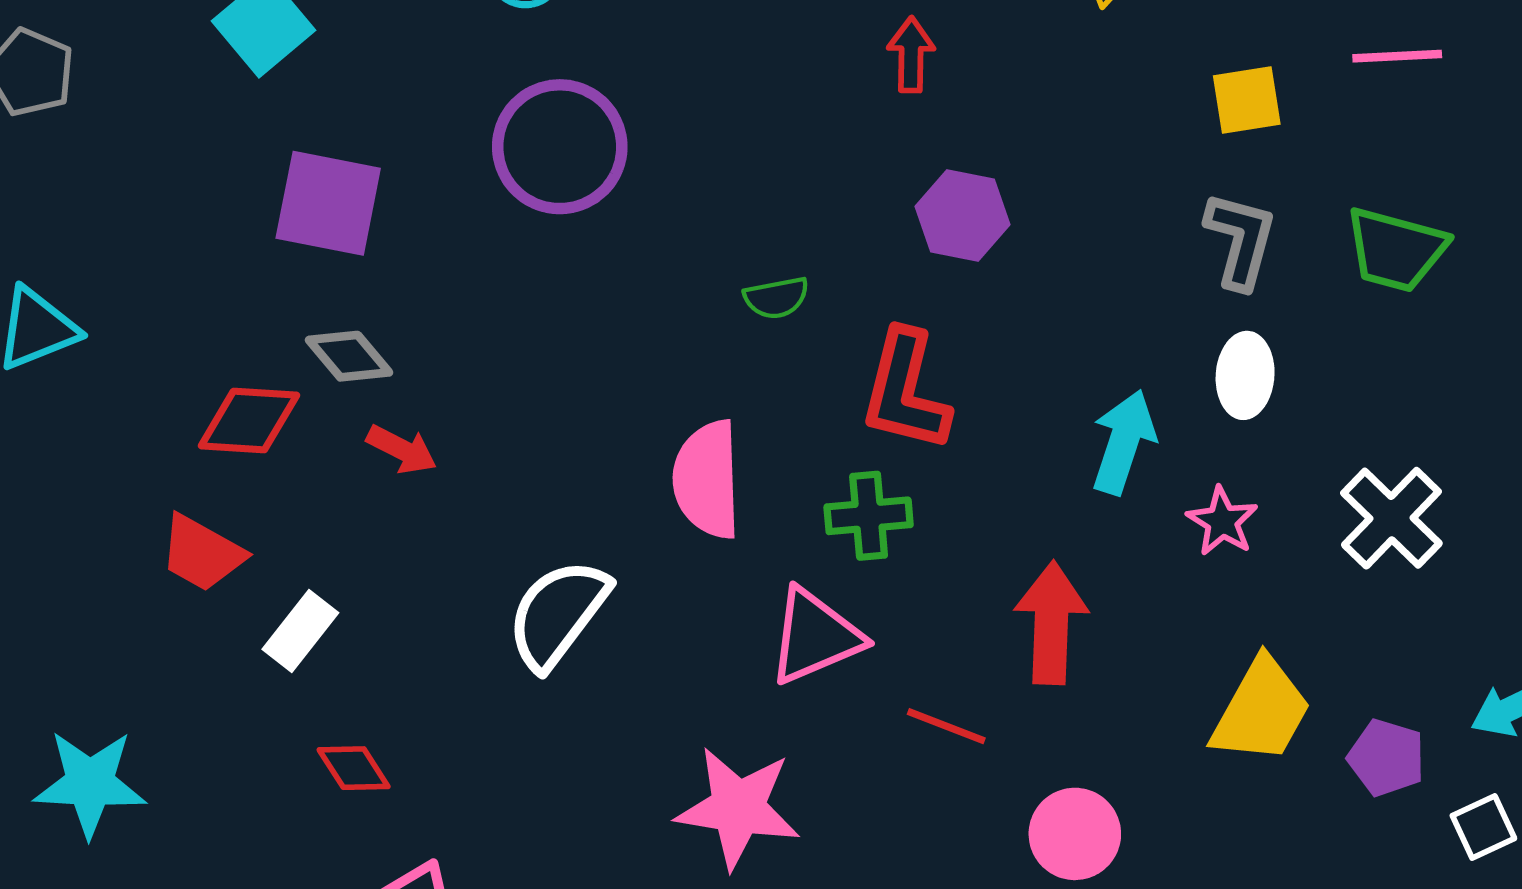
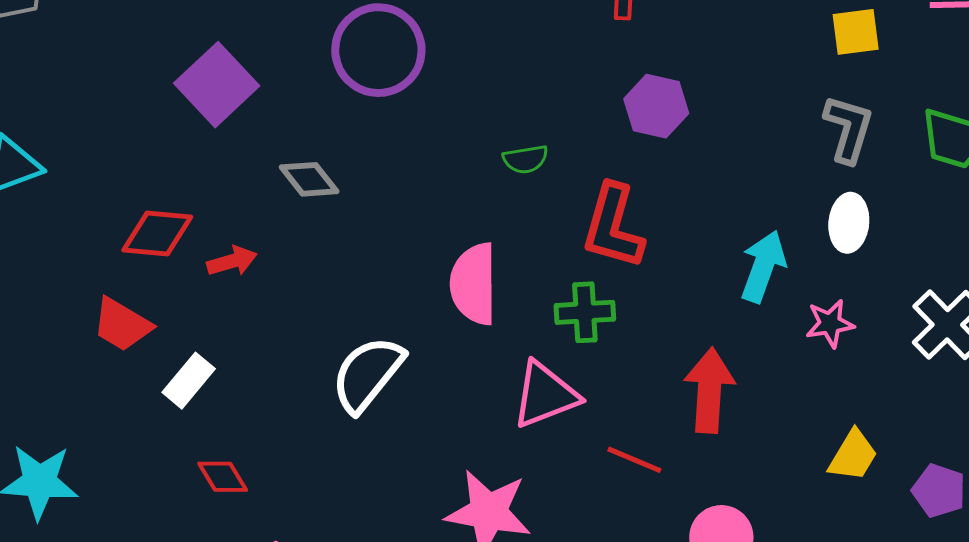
purple square: (328, 203) -> (217, 85), turned 34
gray diamond: (349, 356) -> (309, 179), moved
red arrow: (402, 449) -> (232, 261), moved, turned -45
pink star: (1222, 521) -> (830, 323), turned 30
yellow trapezoid: (1261, 711) -> (853, 456), size x0.7

